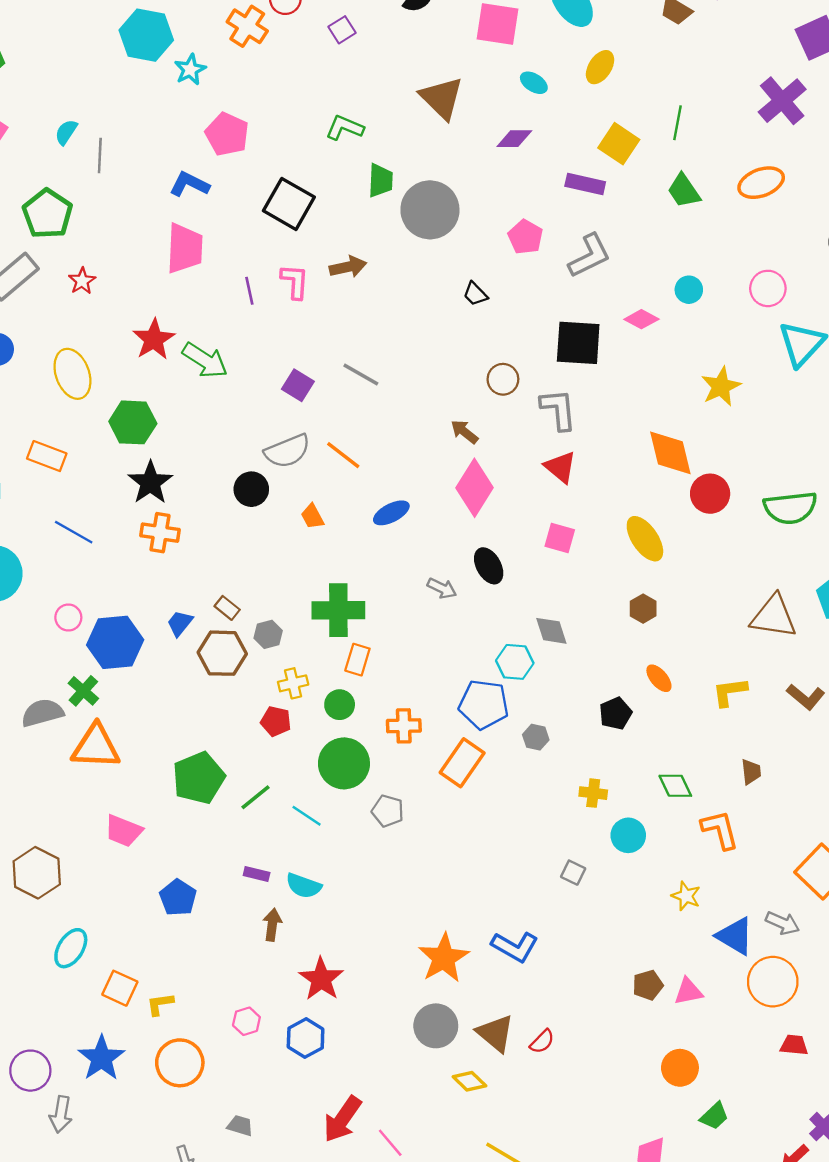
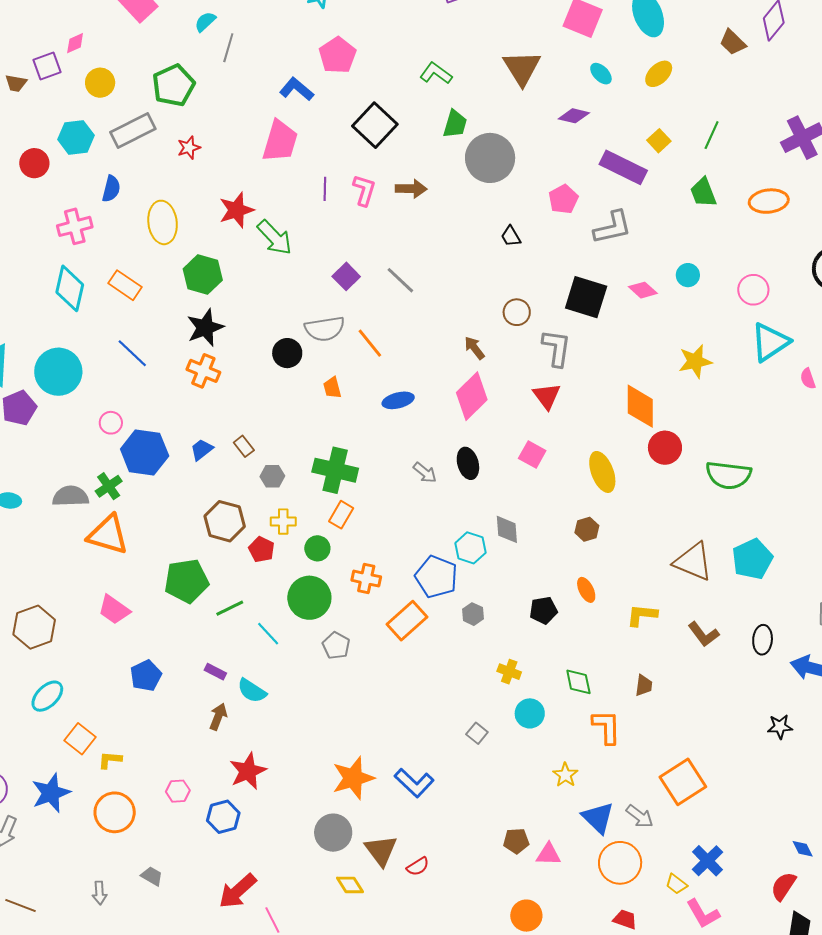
yellow square: (619, 144) -> (659, 141), size x0.7
purple rectangle: (585, 184) -> (623, 167), size x1.4
brown hexagon: (222, 653) -> (225, 521), moved

